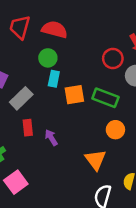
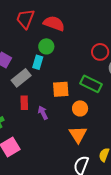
cyan rectangle: (54, 79) -> (38, 62), moved
orange square: (74, 95) -> (61, 89), moved
orange circle: (115, 130) -> (80, 108), moved

